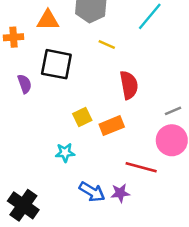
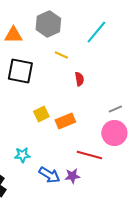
red semicircle: (129, 85) -> (79, 79), moved, size x0.6
cyan star: (65, 153) -> (22, 155), moved

